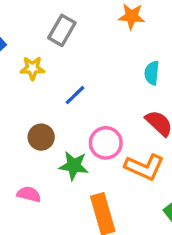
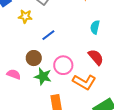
brown circle: (41, 137) -> (34, 58), moved
pink semicircle: (29, 194) -> (14, 74), moved

